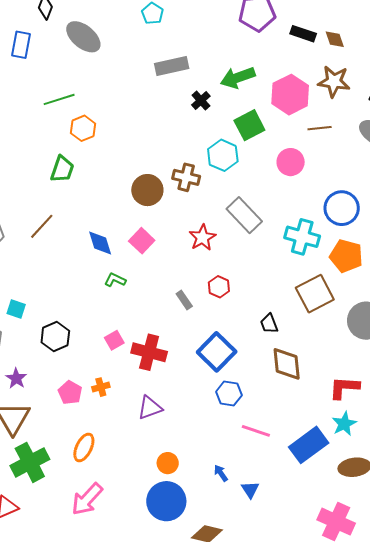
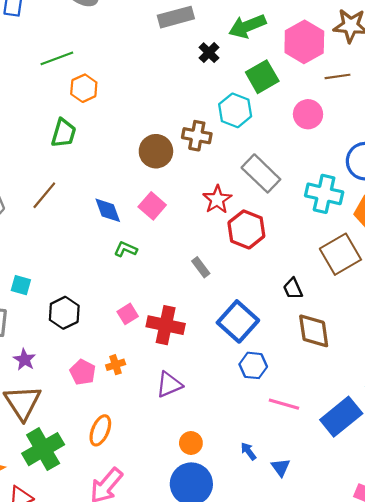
red hexagon: (219, 287) -> (246, 229), moved, size x1.6

